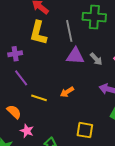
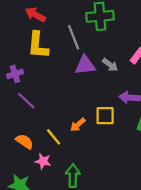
orange arrow: (67, 92) -> (78, 125), moved
yellow line: (39, 98) -> (54, 137), moved, turned 42
yellow square: (85, 130) -> (105, 116), moved

